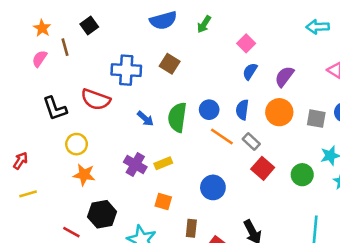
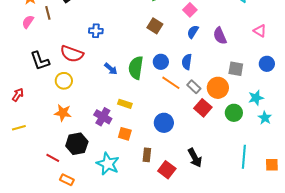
brown square: (170, 64) -> (155, 26), moved
blue cross: (126, 70) -> (96, 31), size x0.6
purple semicircle: (284, 77) -> (220, 36), turned -60
orange circle: (279, 112) -> (218, 88), moved
gray square: (316, 119) -> (236, 69), moved
yellow circle: (77, 144) -> (64, 81), moved
red arrow: (20, 161) -> (18, 95), moved
yellow rectangle: (163, 163) -> (125, 104), turned 40
purple cross: (135, 164) -> (103, 117), moved

